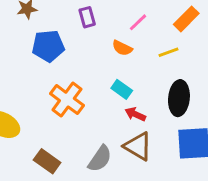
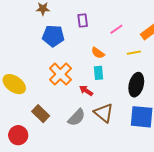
orange semicircle: (122, 48) -> (98, 53), moved
cyan rectangle: (122, 89) -> (99, 73), turned 40
red arrow: (135, 114) -> (86, 91), moved

